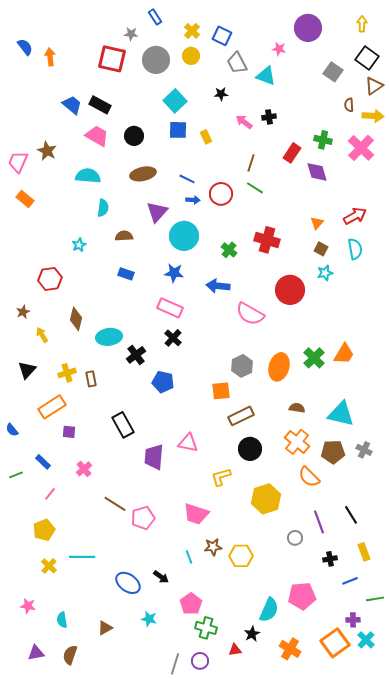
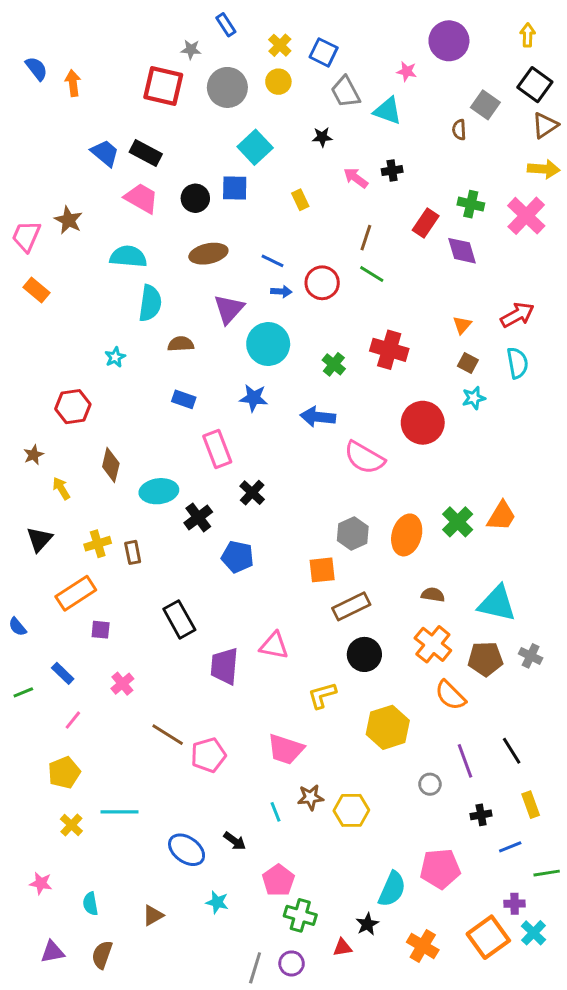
brown semicircle: (349, 105) -> (459, 130), moved
blue square: (178, 130) -> (235, 188), moved
cyan semicircle: (103, 208) -> (150, 303), size x1.4
pink rectangle: (170, 308) -> (217, 449), moved, turned 45

